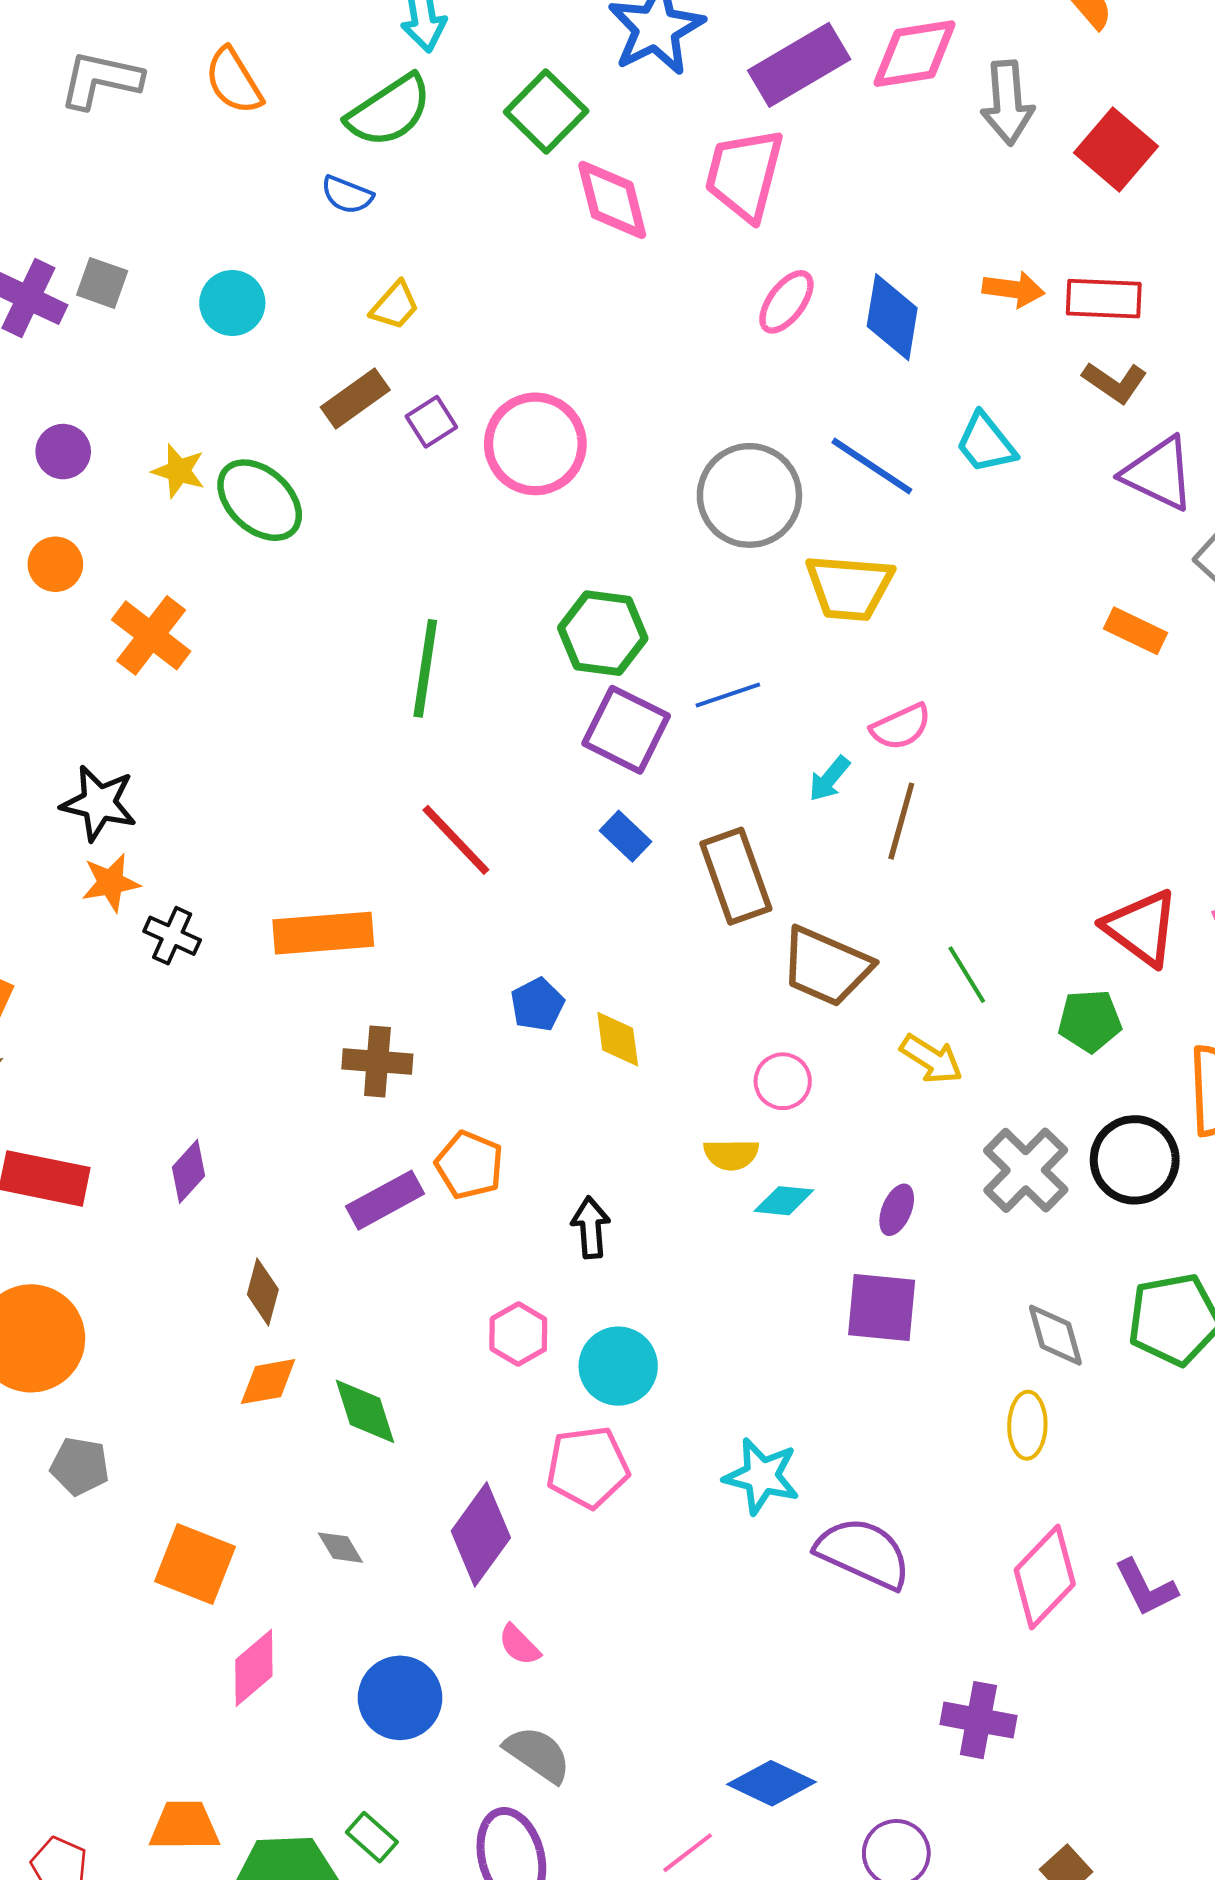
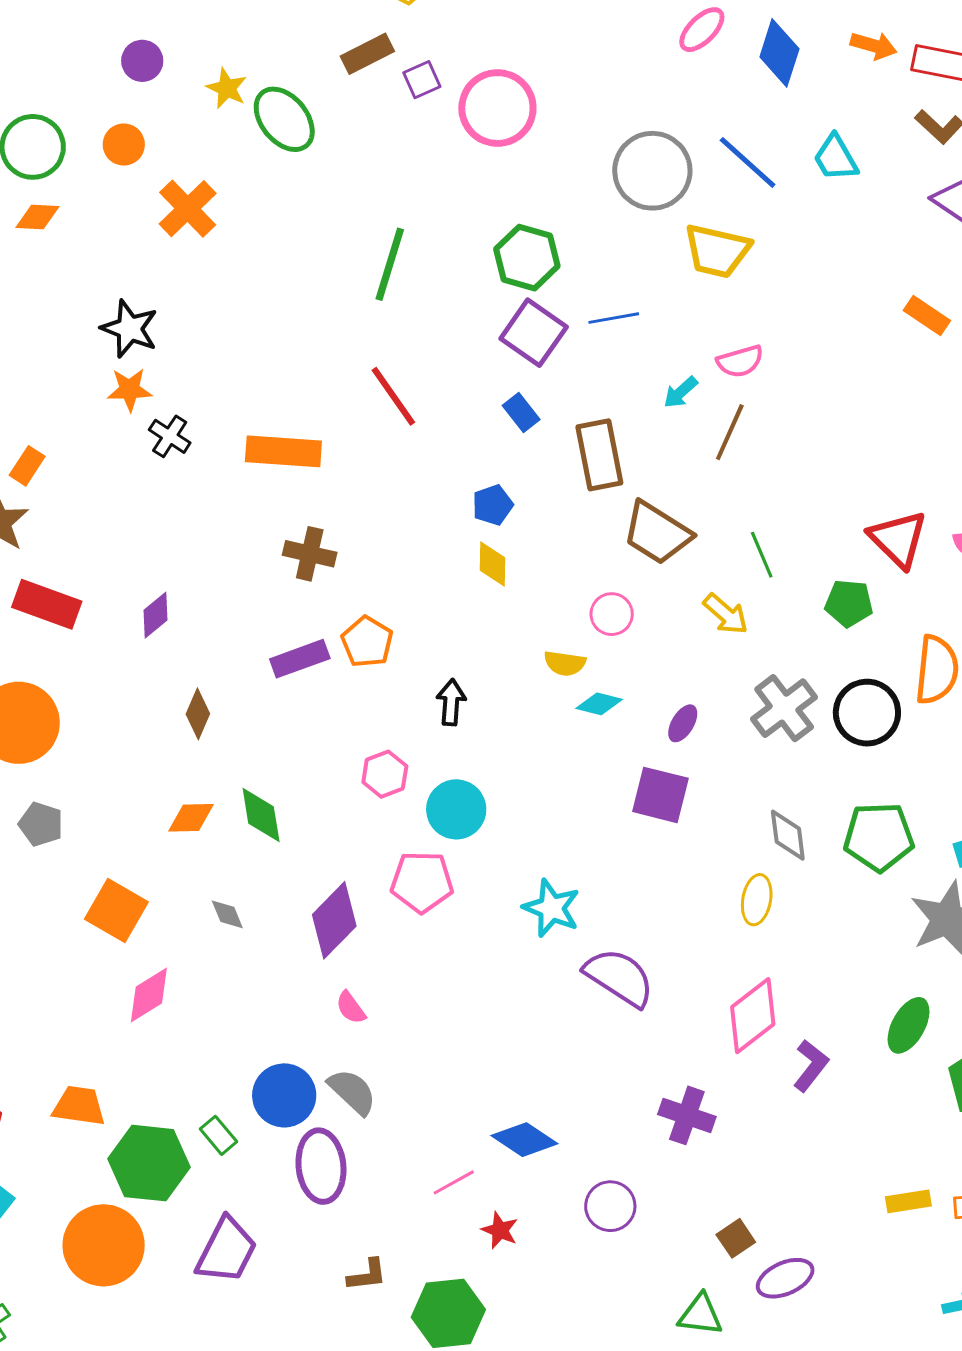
blue pentagon: (537, 1005) -> (493, 505), moved
orange diamond: (268, 1382) -> (191, 818), moved
purple L-shape: (1146, 1588) -> (811, 1066), moved, turned -124
blue circle: (400, 1698) -> (284, 1095), moved

